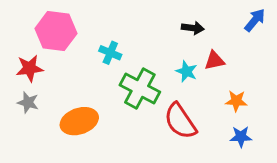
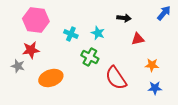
red star: (30, 68) -> (31, 50), moved
cyan star: (186, 71) -> (98, 33), moved
green cross: (140, 88) -> (90, 57), size x0.7

